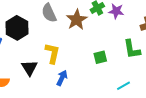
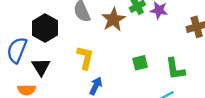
green L-shape: (132, 49) -> (175, 69), moved
black triangle: (29, 68) -> (41, 67), moved

